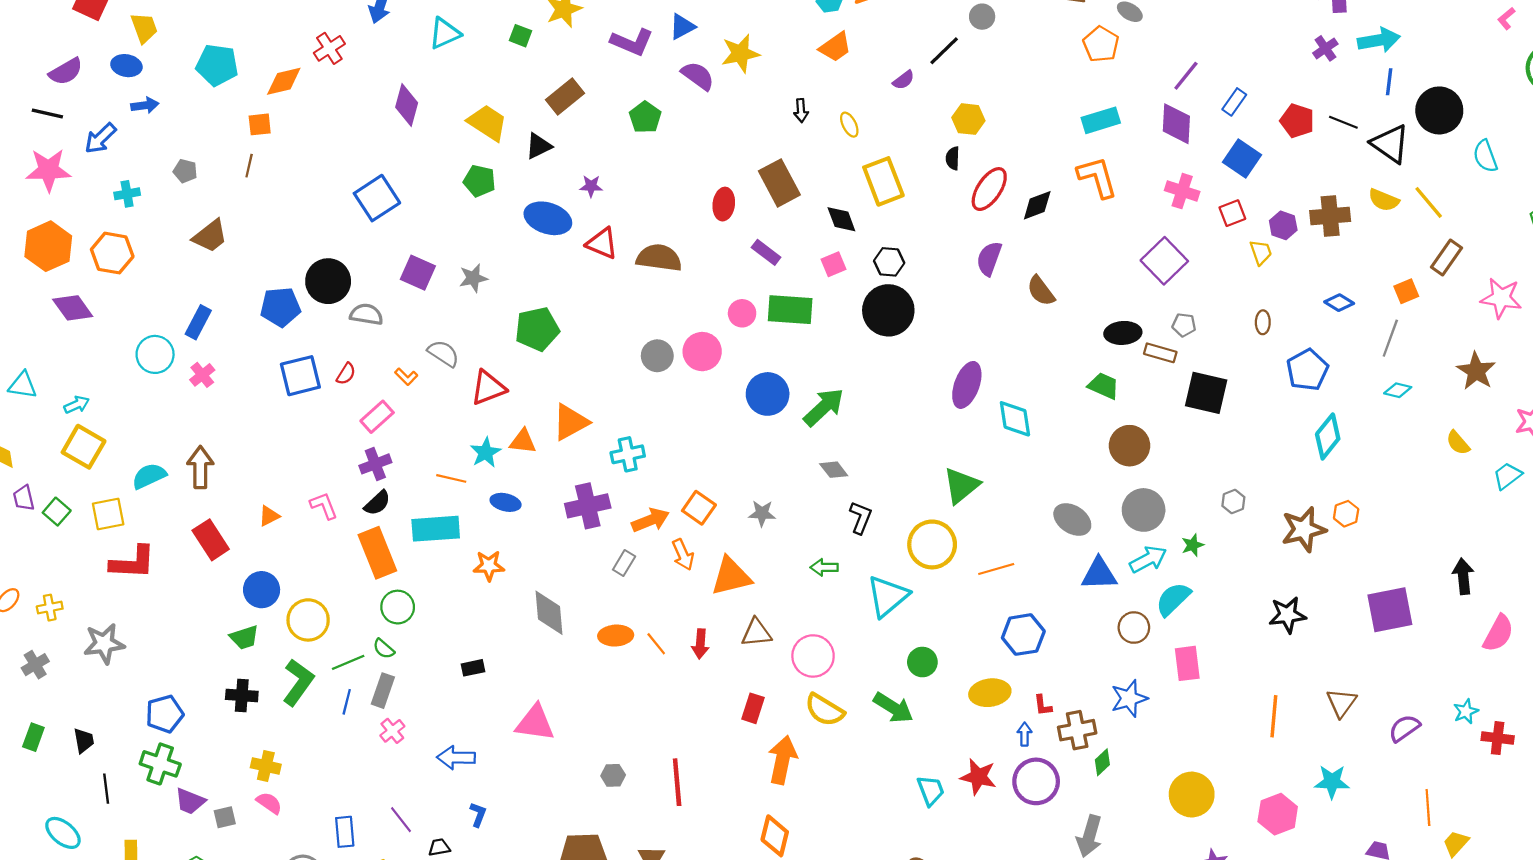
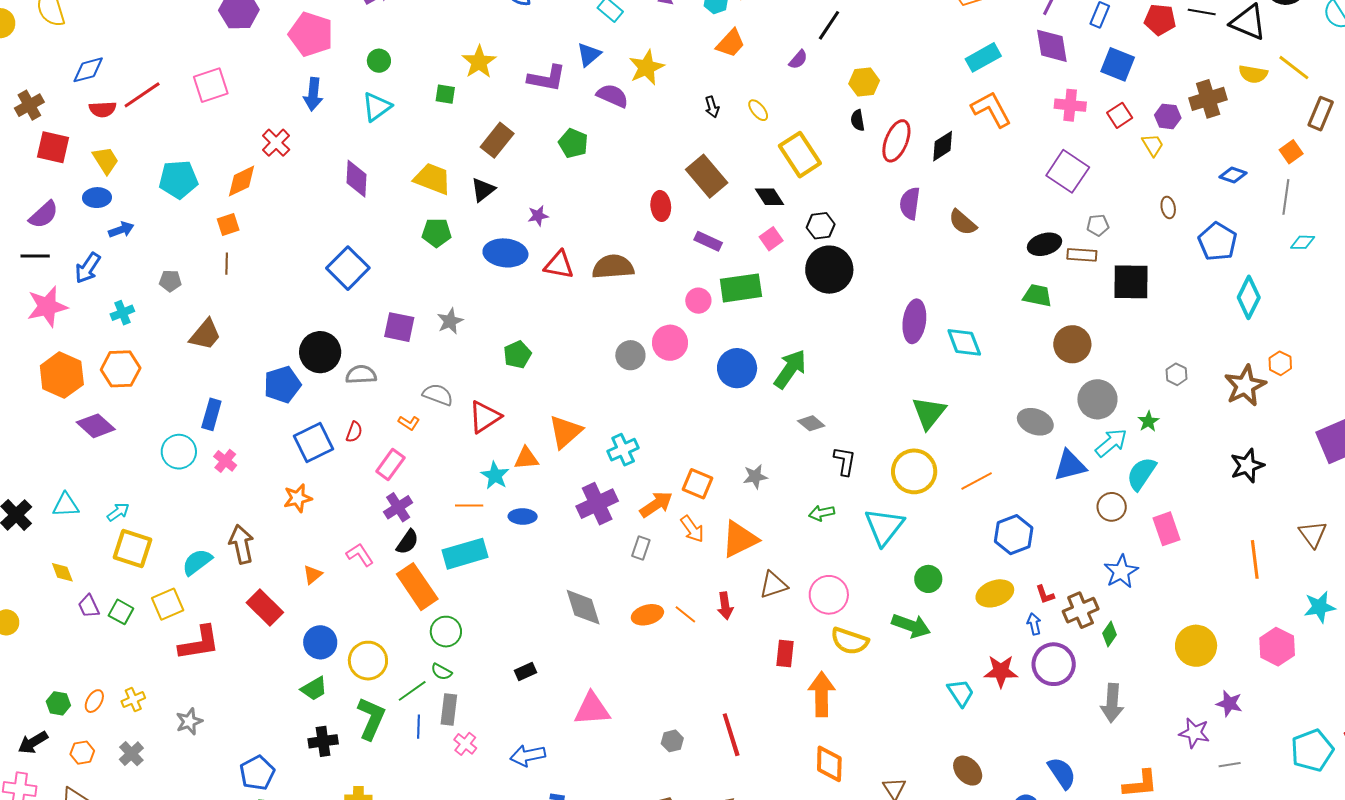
green pentagon: (537, 329) -> (517, 355), size x0.7
orange star: (489, 566) -> (298, 498), moved
gray star: (104, 644) -> (189, 721), size x0.7

